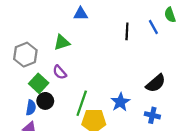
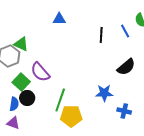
green triangle: (62, 42) -> (21, 44), moved, turned 42
purple semicircle: (60, 72) -> (40, 72), size x1.5
black semicircle: (156, 83) -> (126, 67), moved
blue star: (120, 102) -> (104, 93), moved, turned 30

